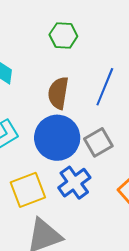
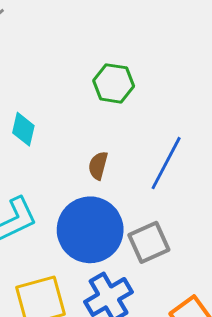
brown semicircle: (58, 93) -> (98, 166), size x0.6

